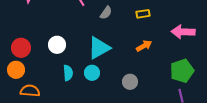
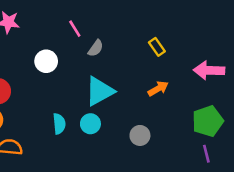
gray semicircle: (106, 13) -> (96, 48), moved
yellow rectangle: (143, 14) -> (157, 47), turned 64
white circle: (57, 45) -> (46, 61), moved

